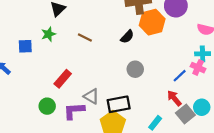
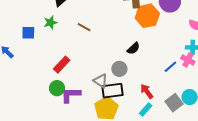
black semicircle: (127, 37) -> (133, 48), moved
gray circle: (135, 69) -> (119, 69), moved
gray triangle: (91, 96) -> (101, 81), moved
red arrow: (174, 98) -> (147, 91), moved
green circle: (47, 106) -> (57, 88), moved

